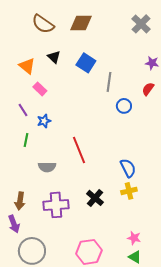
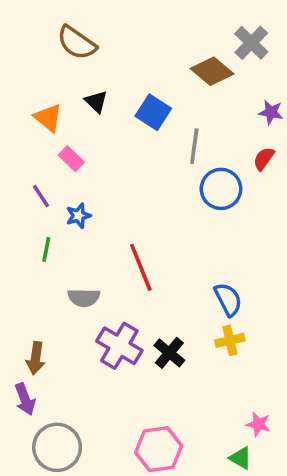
brown diamond: (81, 23) -> (212, 71), moved, turned 40
blue circle: (124, 106) -> (221, 189), size x1.5
purple cross: (56, 205) -> (119, 346), moved, turned 35
pink star: (134, 238) -> (258, 424), moved

